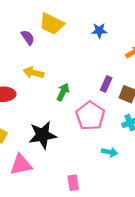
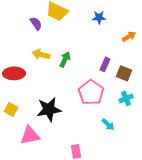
green arrow: (63, 92) -> (65, 59), moved
cyan arrow: (110, 152) -> (108, 124), turned 32

